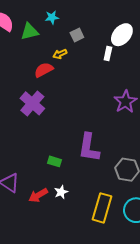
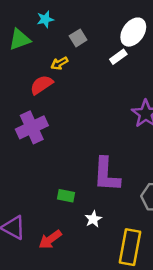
white rectangle: (108, 53) -> (118, 57), turned 48
purple cross: (32, 103) -> (32, 127), turned 30
white star: (61, 192) -> (93, 219), moved

